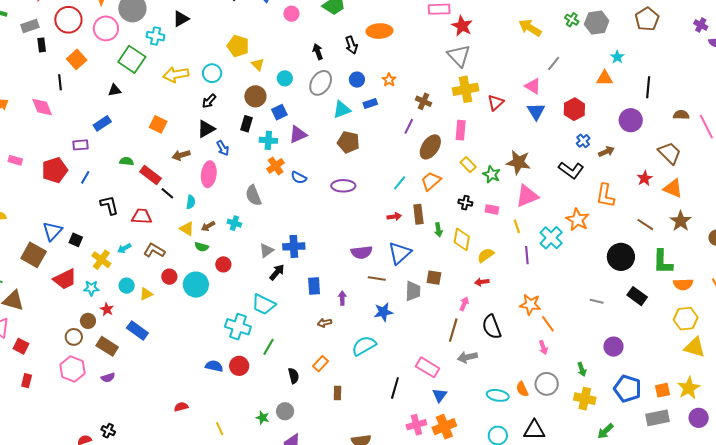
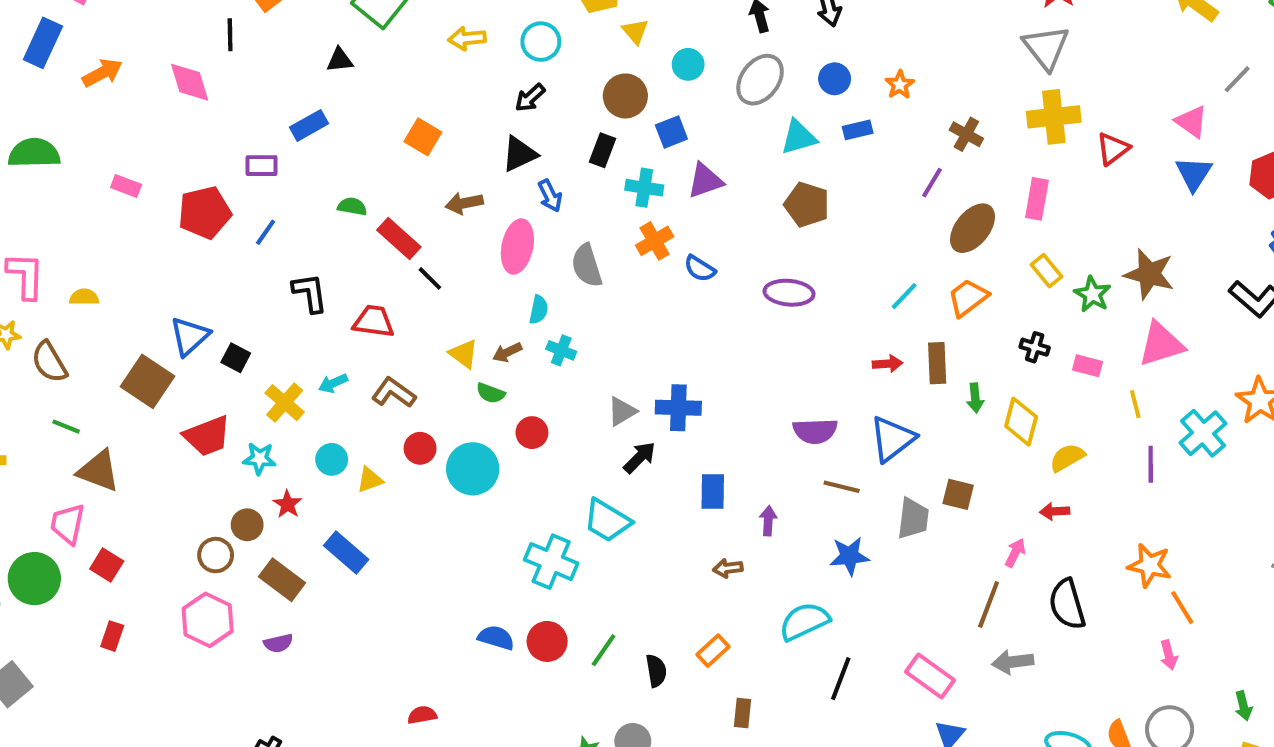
yellow arrow: (176, 75) -> (467, 38), size x0.7
gray semicircle: (253, 195) -> (587, 266), moved
cyan semicircle: (191, 202) -> (539, 310), moved
green line: (269, 347) -> (604, 650), moved
black line: (395, 388) -> (841, 679), moved

